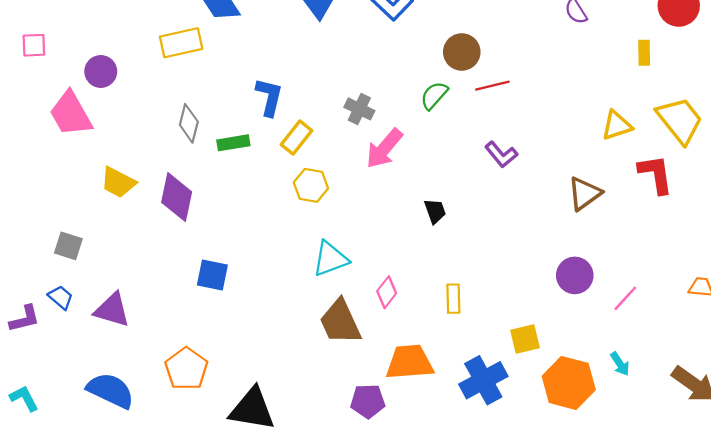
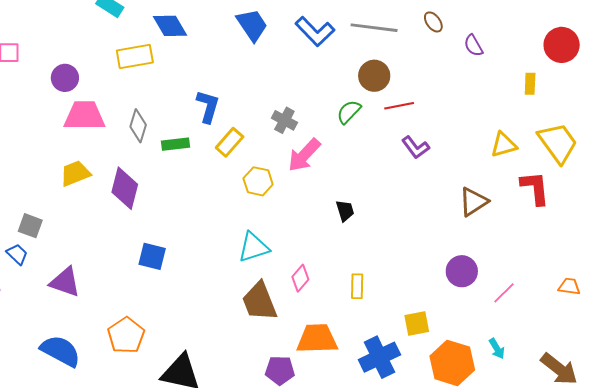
pink trapezoid: (71, 114) -> (84, 116), moved, turned 117
purple L-shape: (501, 154) -> (416, 147), moved
yellow trapezoid: (118, 182) -> (75, 173), turned 128
yellow hexagon: (311, 185) -> (258, 181), moved
blue trapezoid: (61, 297) -> (17, 254), moved

